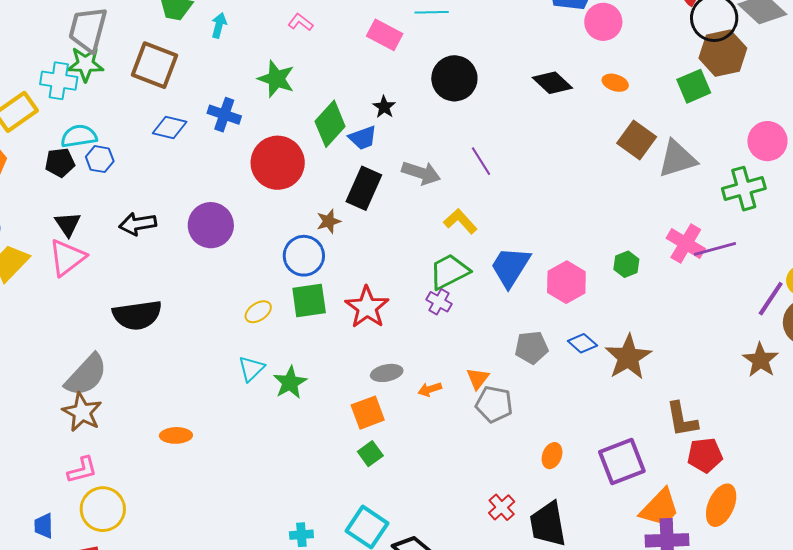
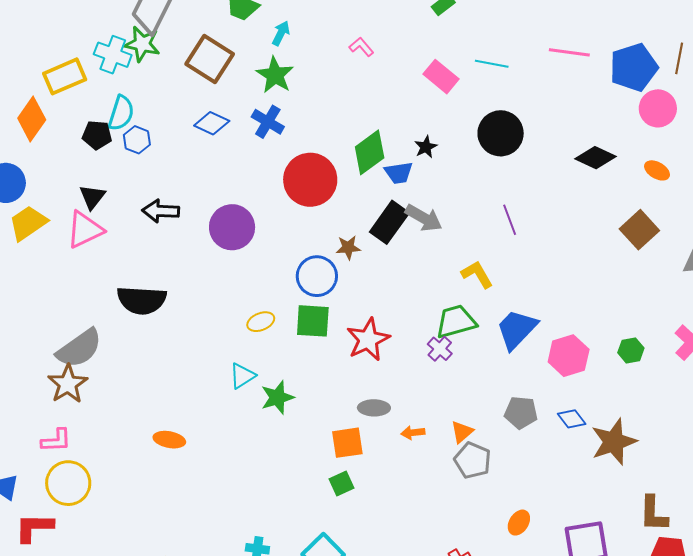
green star: (276, 79) -> (275, 75), moved
black diamond: (552, 83) -> (596, 158), turned -30
cyan semicircle: (79, 136) -> (121, 113), turned 105
brown square: (637, 140) -> (639, 230), moved
gray arrow: (421, 173) -> (424, 218), moved
orange ellipse: (176, 435) -> (169, 440), moved

